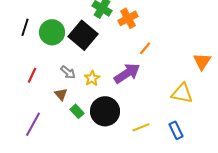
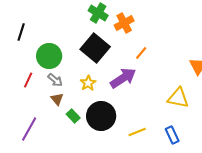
green circle: (52, 32) -> (49, 56), moved
black square: (83, 35) -> (95, 48), moved
gray arrow: (68, 72) -> (55, 80), moved

